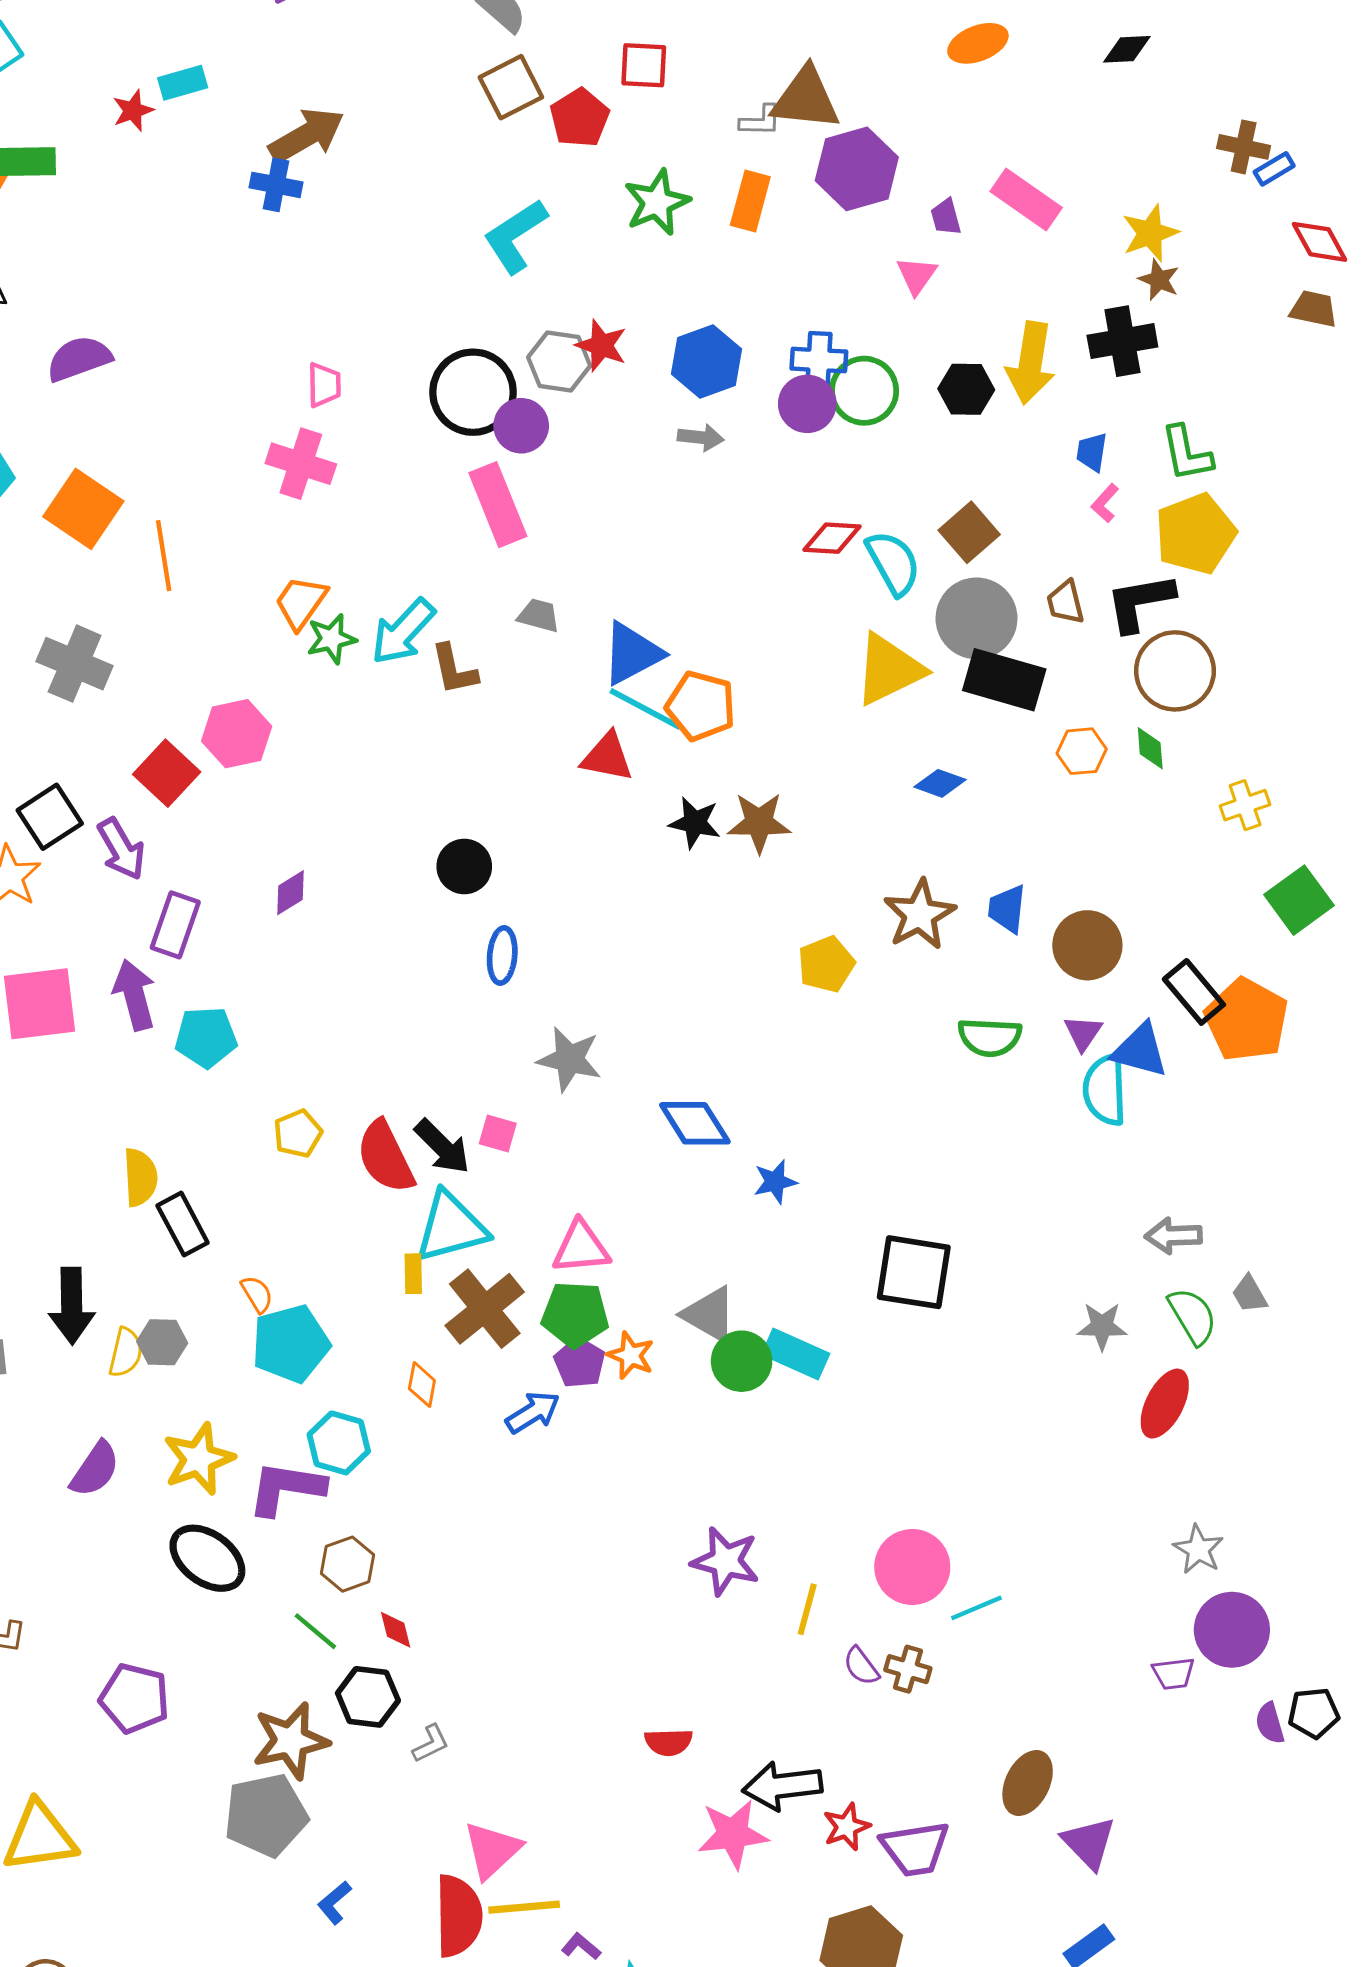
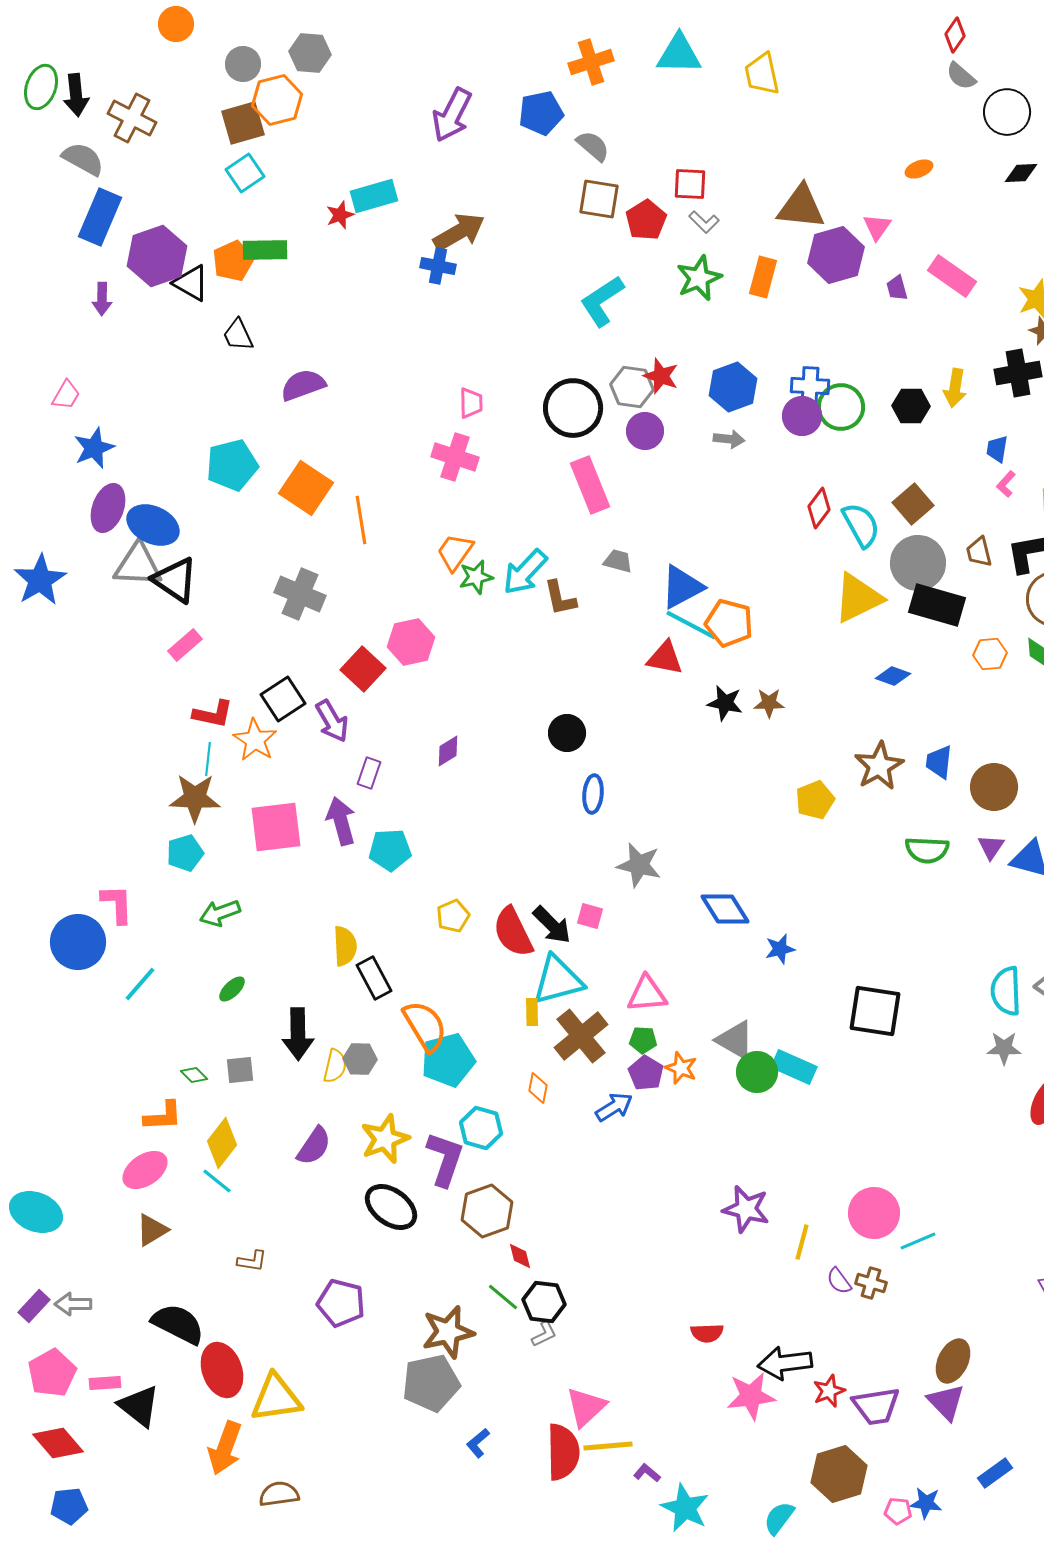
orange ellipse: (978, 43) -> (919, 169), size x0.7
cyan rectangle: (183, 83) -> (374, 196), size x1.4
brown square: (511, 87) -> (599, 199), turned 36
gray L-shape: (761, 121) -> (704, 222), moved, turned 44
pink triangle: (917, 275) -> (877, 227), moved
yellow arrow: (1030, 363) -> (955, 388), size x0.7
purple circle: (521, 426) -> (645, 431), moved
red diamond: (832, 538) -> (819, 508), turned -57
brown star: (759, 823) -> (769, 703), size x0.7
purple rectangle: (175, 925) -> (369, 773), size x0.7
cyan semicircle: (1105, 1090) -> (1006, 991), moved
orange semicircle: (257, 1294) -> (425, 1026), size x2.0
green pentagon: (575, 1315) -> (643, 1040), size x0.6
purple L-shape: (286, 1488) -> (445, 1159), turned 100
brown hexagon: (347, 1564) -> (487, 1211), size x1.4
green line: (315, 1631) -> (503, 1297), moved
black hexagon: (368, 1697) -> (544, 1302), moved
purple triangle: (1089, 1843) -> (946, 1402), moved

